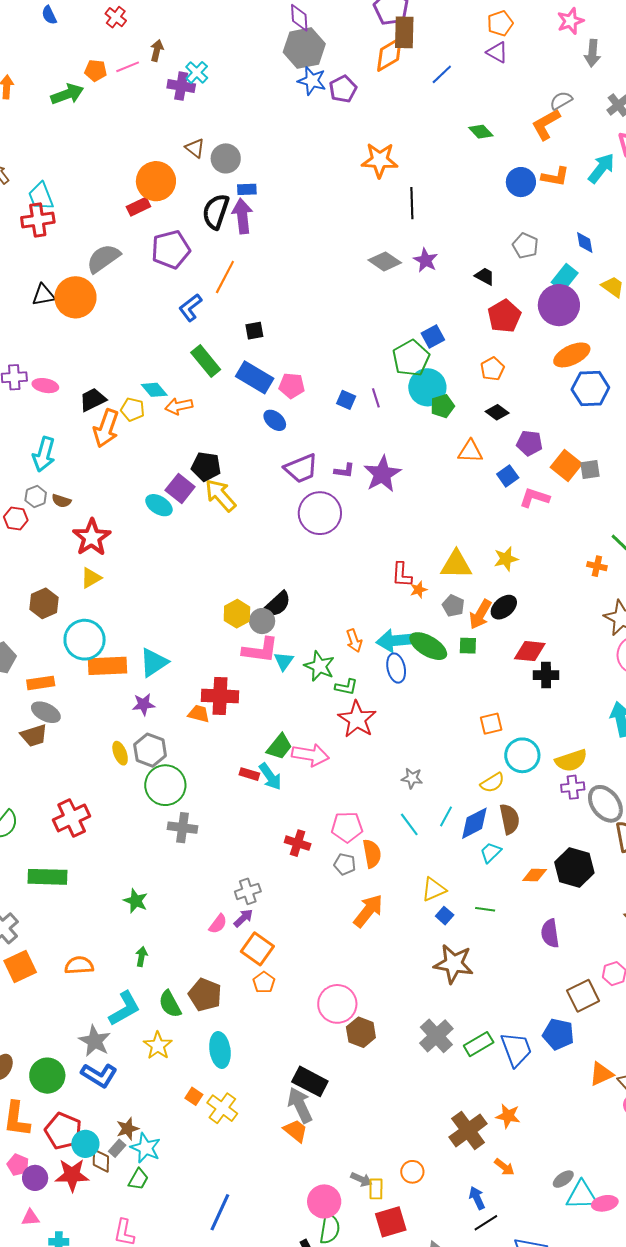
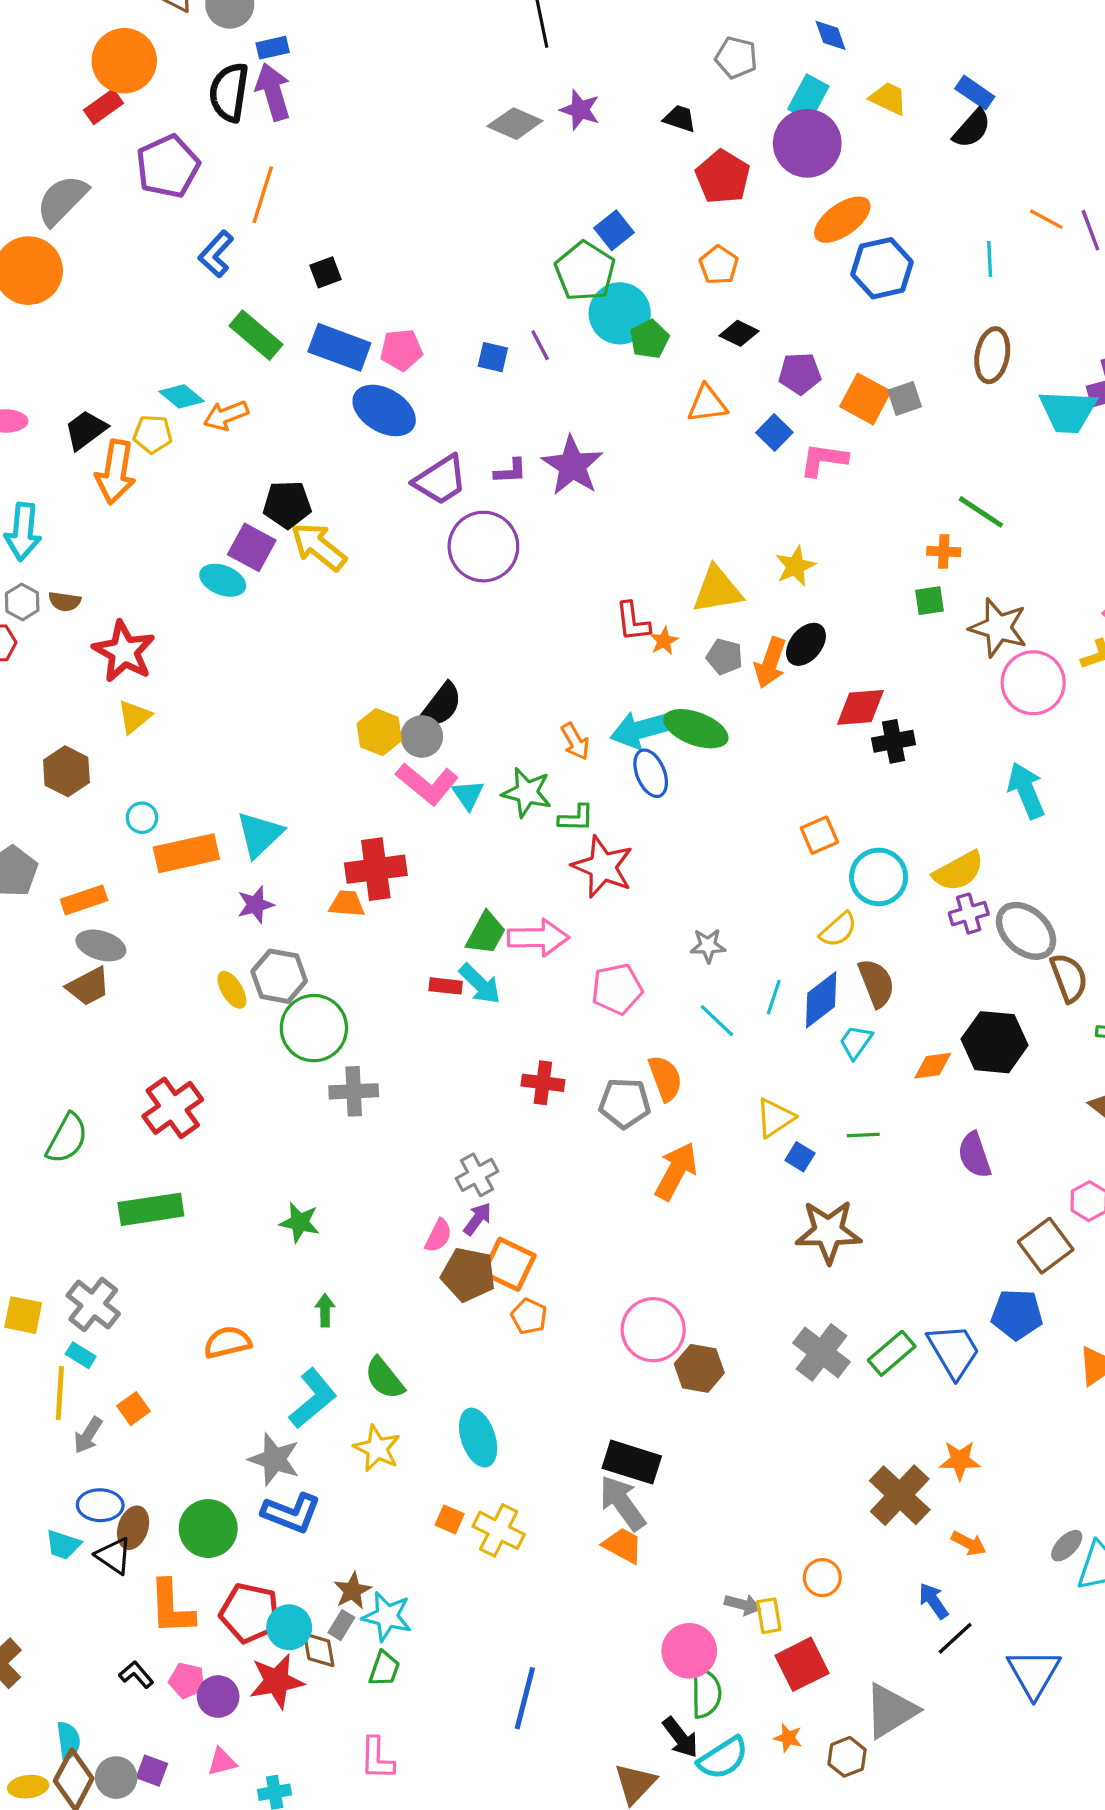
blue ellipse: (275, 420) -> (384, 410), size x1.6
cyan circle: (85, 640) -> (142, 818), size x0.5
green square: (468, 646) -> (930, 601), moved
pink L-shape: (260, 650) -> (427, 784), turned 42
pink pentagon: (347, 827) -> (617, 989), moved
gray pentagon: (345, 864) -> (625, 1103), size x1.4
orange square: (20, 966) -> (133, 1409), moved, size x0.6
brown pentagon: (205, 995) -> (468, 1275), moved

